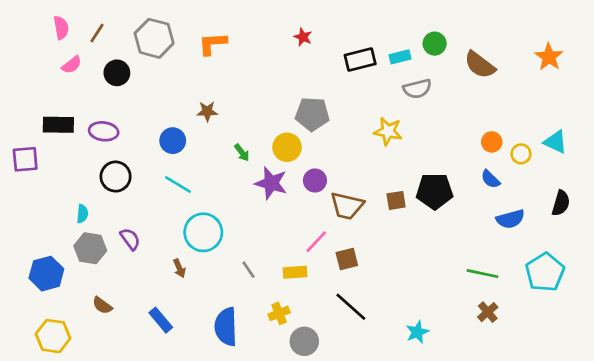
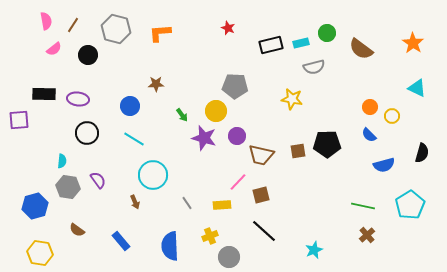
cyan triangle: (556, 142) -> (417, 88), moved

